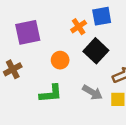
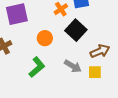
green L-shape: (51, 94) -> (37, 67), turned -35

